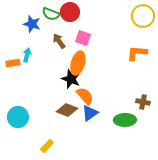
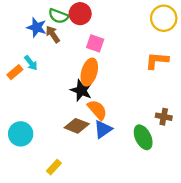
brown arrow: (59, 41) -> (53, 34), moved
cyan arrow: (27, 55) -> (31, 63), turned 128
orange rectangle: (13, 63) -> (15, 72), turned -32
green ellipse: (125, 120) -> (143, 137), turned 65

